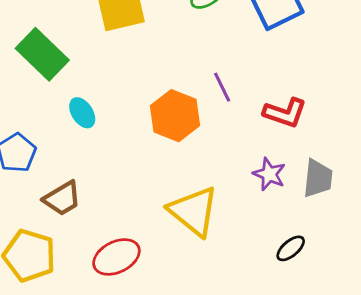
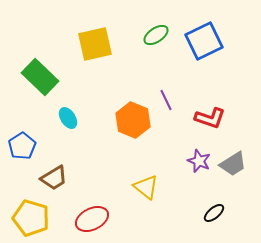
gray trapezoid: (318, 178) -> (233, 164), turned 52
yellow triangle: (194, 211) -> (146, 187), size x0.7

